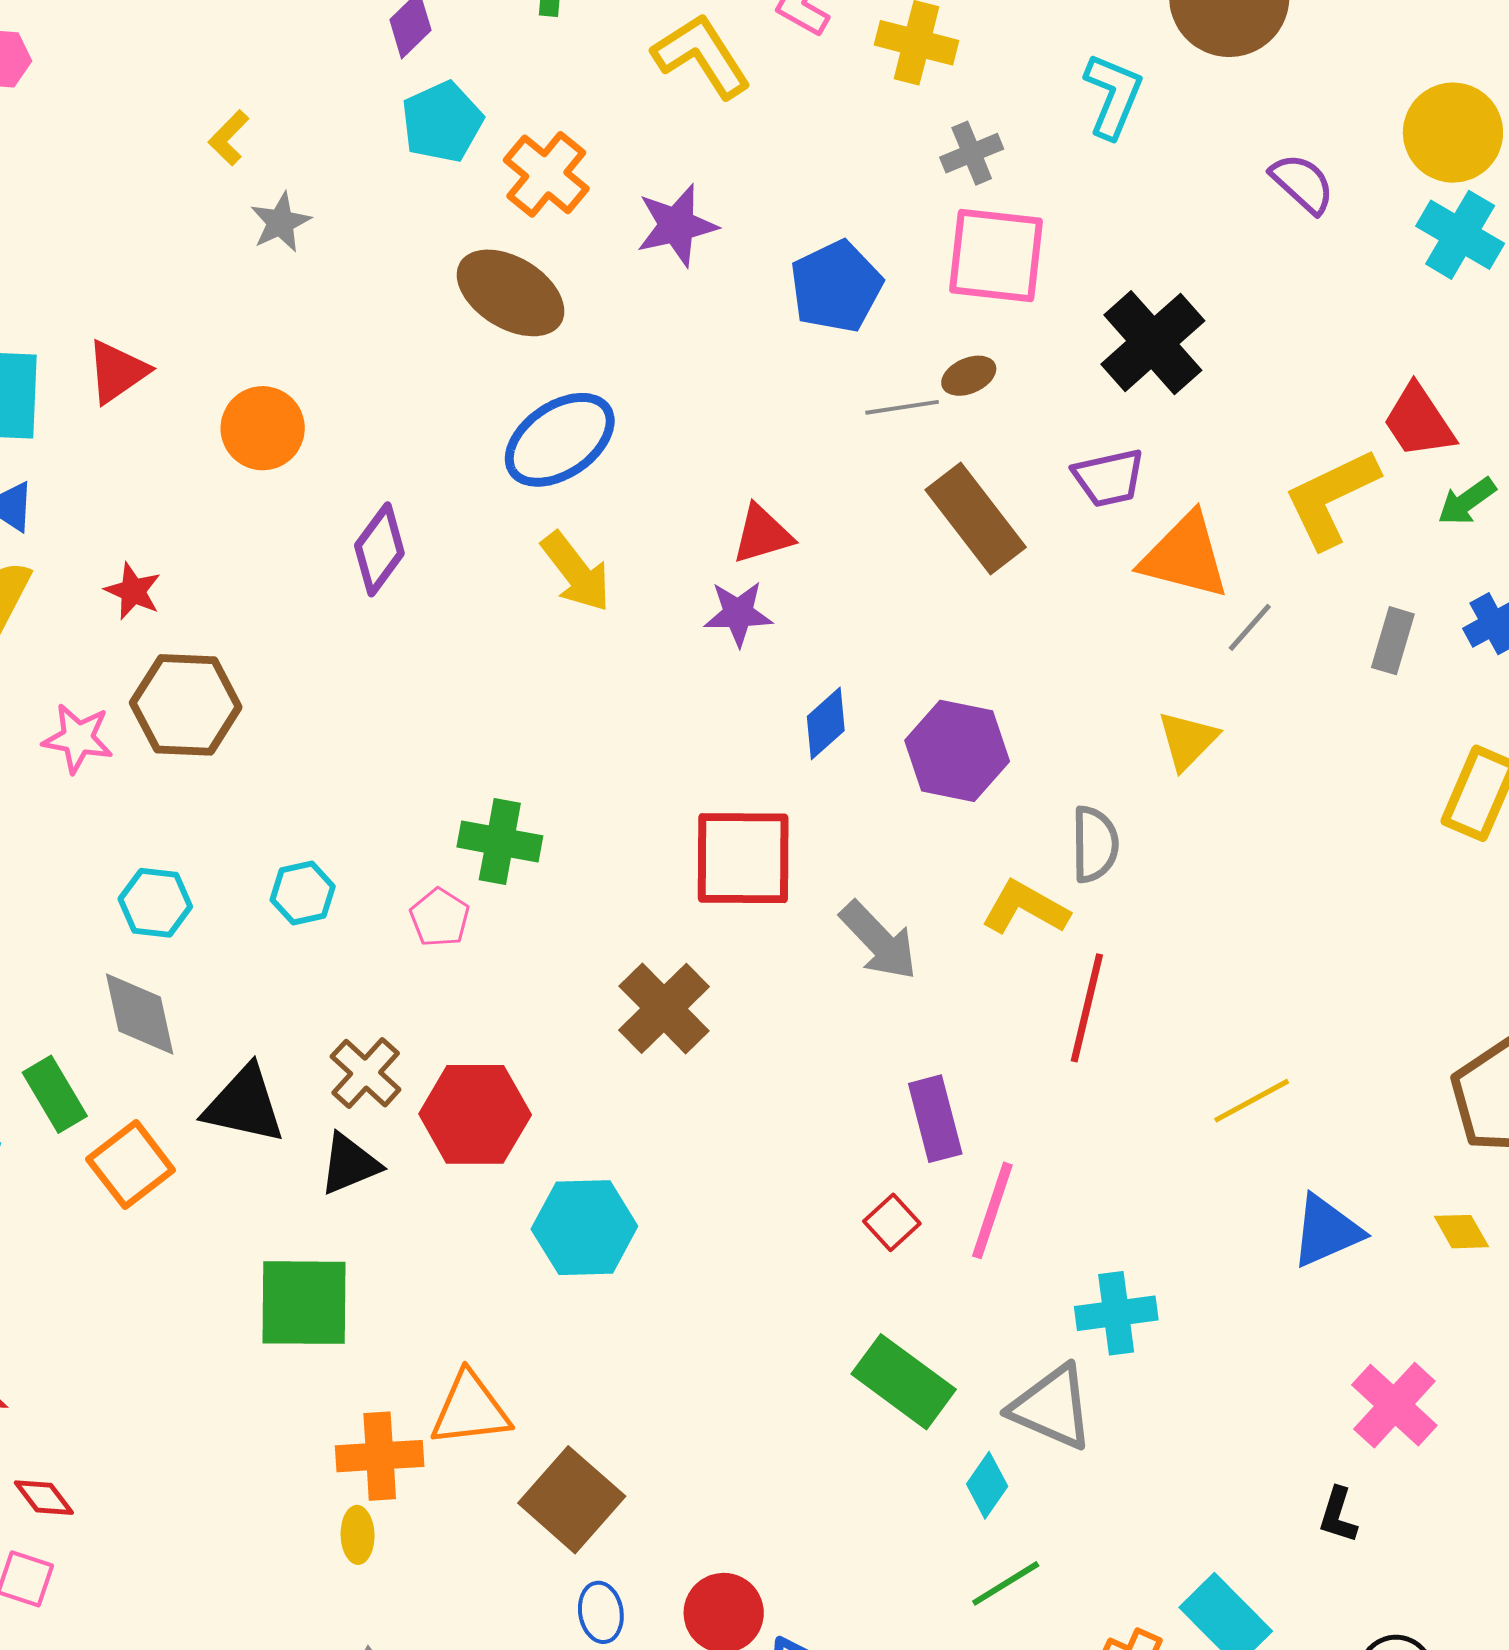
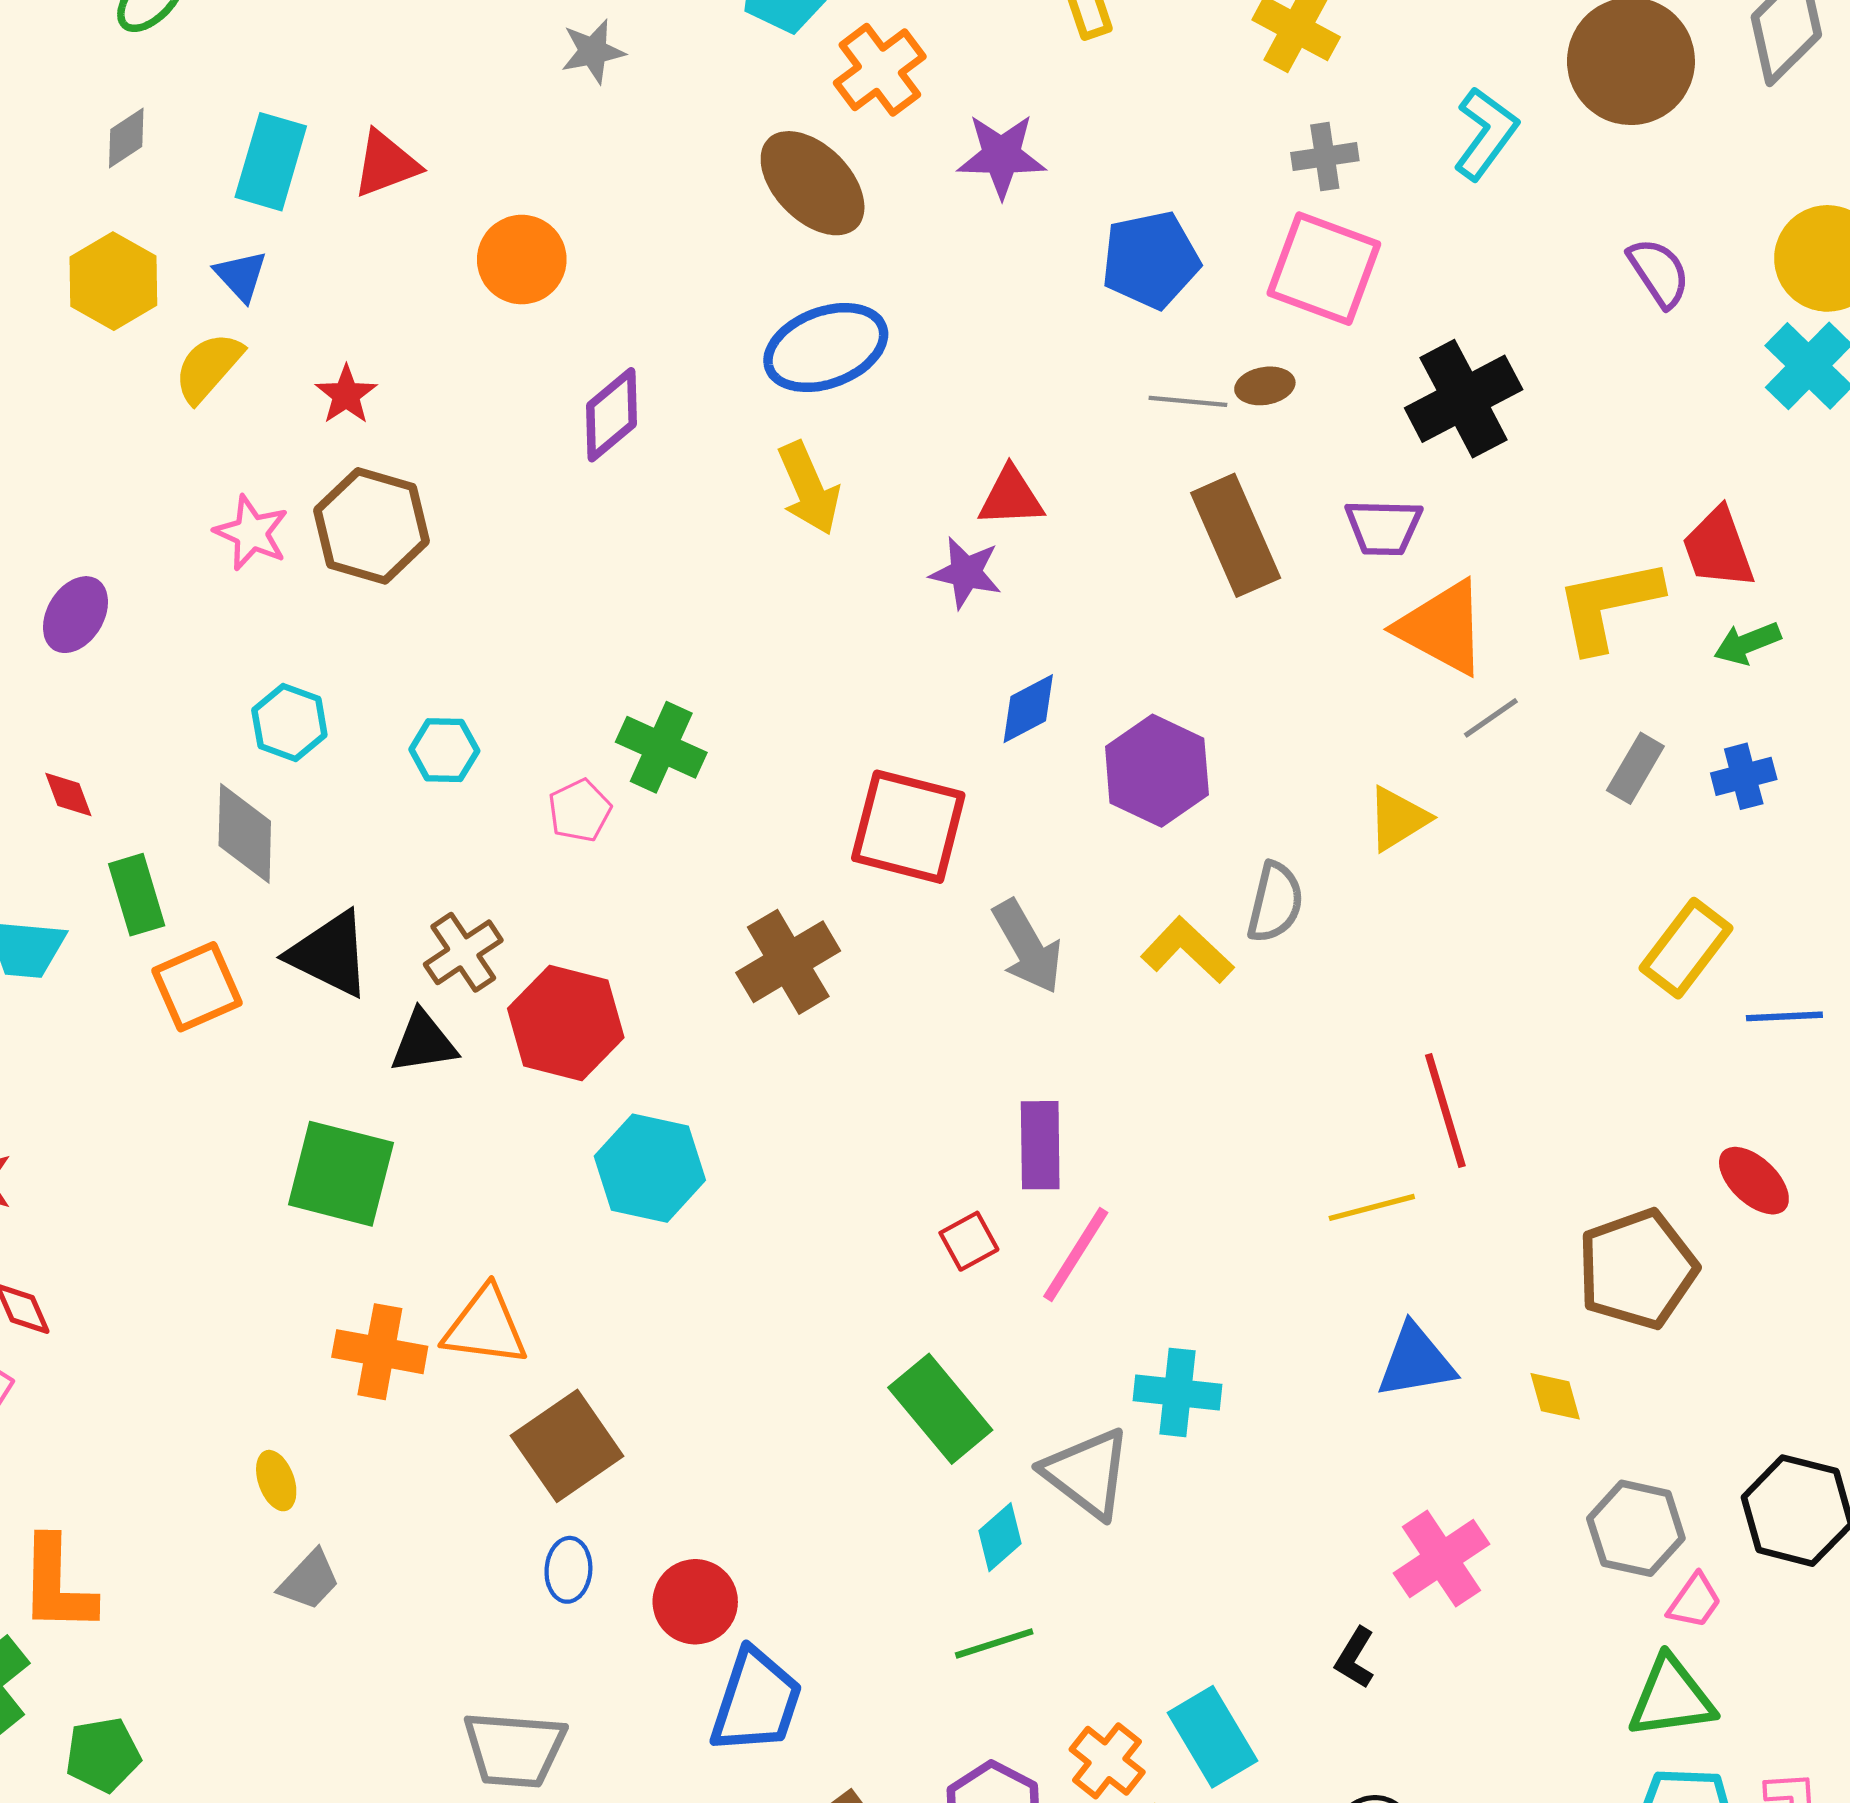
red line: (1087, 1008) -> (1445, 1110), moved, turned -44
yellow ellipse: (358, 1535) -> (276, 1481), moved, turned -32

